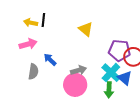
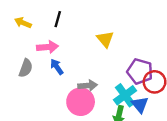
yellow arrow: (31, 23) -> (23, 23), moved
pink arrow: (28, 44) -> (47, 47), moved
gray semicircle: (33, 72) -> (26, 68), moved

